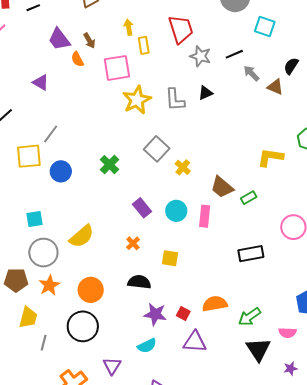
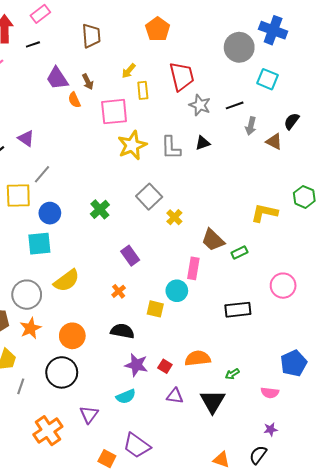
yellow arrow: (129, 27) -> (129, 71), turned -133
gray arrow: (251, 73) -> (251, 126), turned -126
purple triangle: (41, 82) -> (26, 138), moved
cyan circle: (176, 211) -> (177, 291), moved
cyan square: (34, 219) -> (39, 244), moved, size x1.4
green arrow: (249, 317) -> (232, 374), size x0.6
purple triangle: (195, 342) -> (175, 396), size x0.7
black triangle: (258, 349) -> (213, 401), moved

